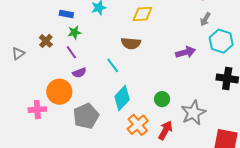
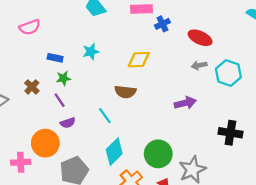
gray arrow: (205, 19) -> (199, 65), moved, turned 48
cyan hexagon: (221, 41) -> (228, 73), moved
green circle: (162, 99) -> (158, 154), size x1.6

